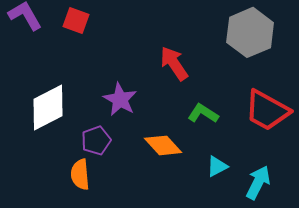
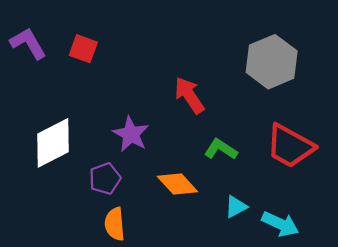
orange semicircle: (80, 174) -> (115, 224), moved
cyan arrow: (258, 182) -> (280, 224), turned 88

